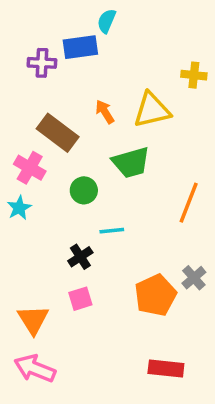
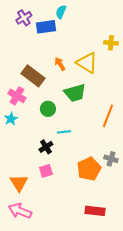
purple cross: (42, 63) -> (24, 18), moved, turned -35
yellow triangle: (152, 110) -> (87, 63), turned 45
gray cross: (194, 278) -> (111, 159), turned -32

